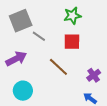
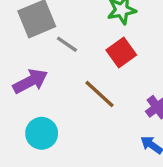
red square: (72, 42) -> (121, 53), turned -36

